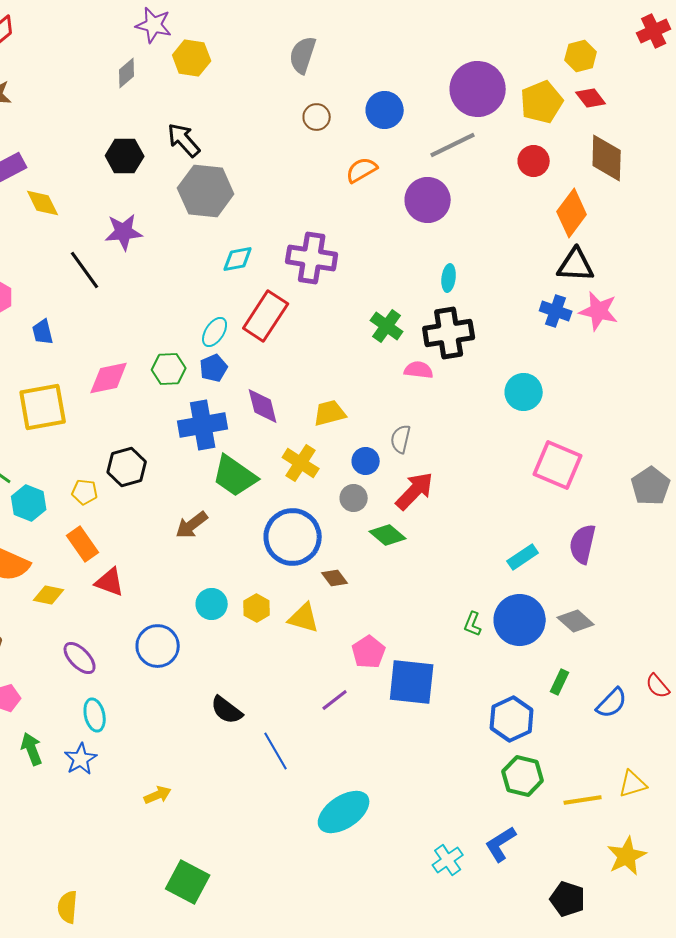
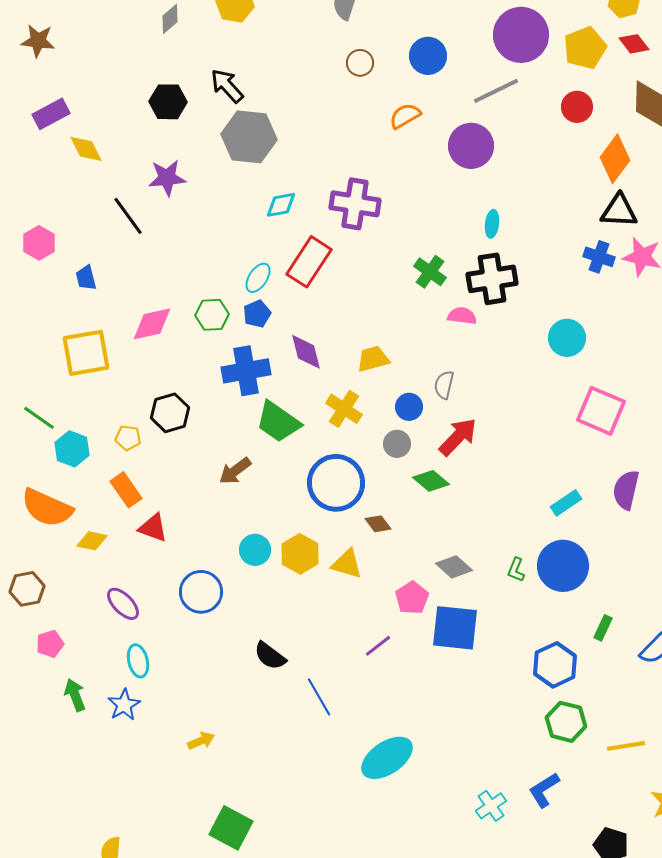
yellow hexagon: (257, 608) -> (300, 554), size x1.4
gray diamond: (576, 621) -> (454, 567), moved

